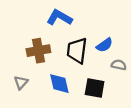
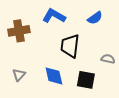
blue semicircle: (104, 45) -> (95, 18), moved
brown cross: (38, 51) -> (19, 31), moved

